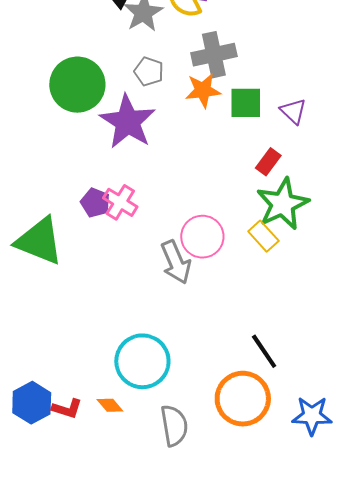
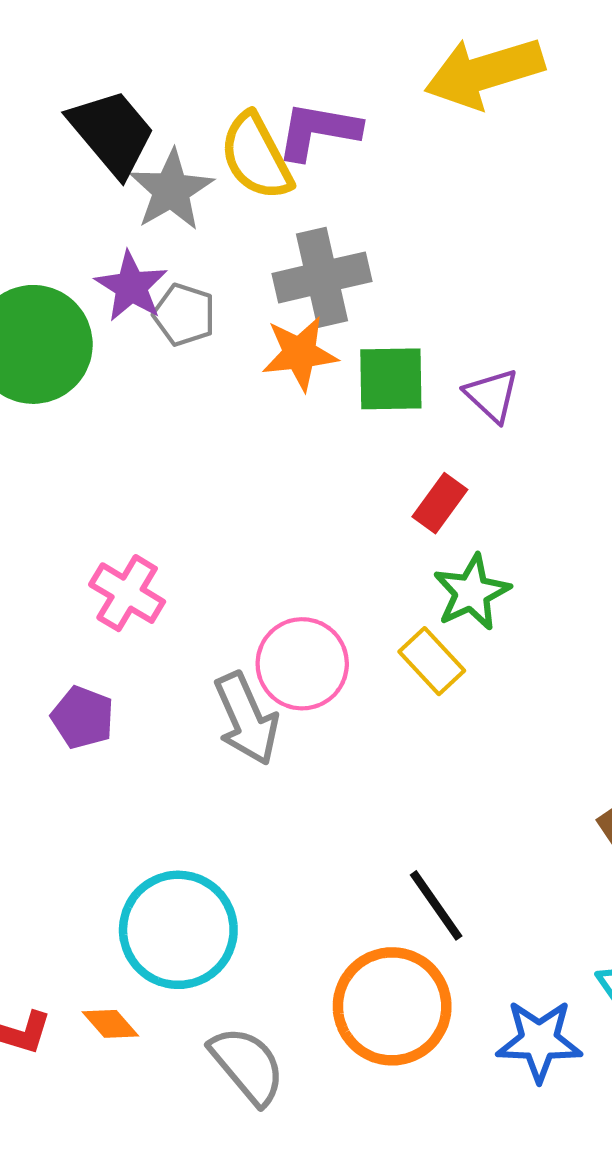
purple star: (128, 122) -> (131, 287), moved, size x0.6
purple pentagon: (95, 203) -> (83, 717), moved
green star: (283, 204) -> (472, 592), size x0.7
gray semicircle: (174, 426) -> (247, 1065), turned -30

